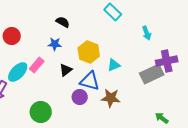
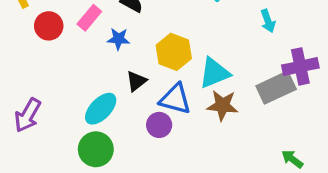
pink rectangle: (37, 65) -> (89, 18), moved
cyan triangle: (114, 65) -> (214, 73), size x1.5
cyan ellipse: (18, 72) -> (101, 109), moved
brown star: (111, 98) -> (222, 105), moved

